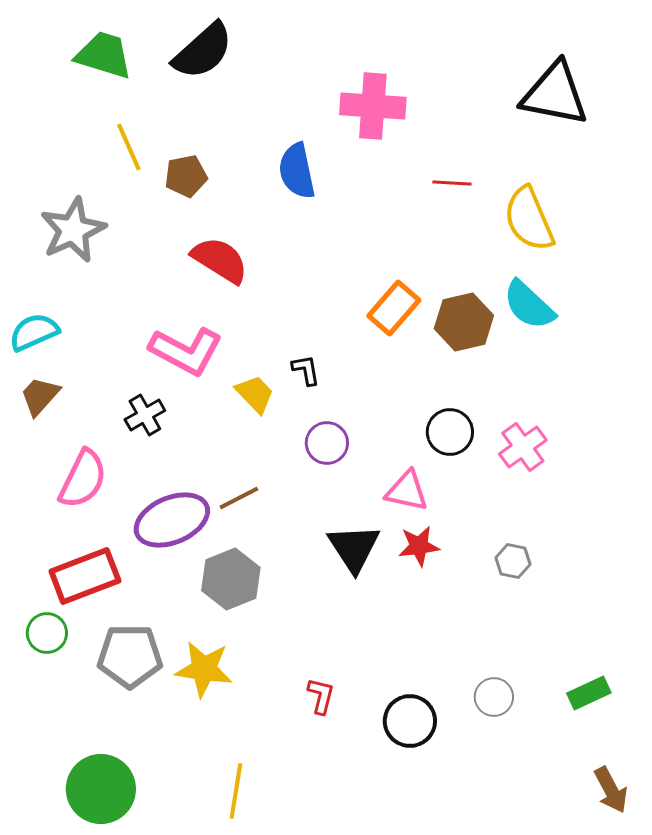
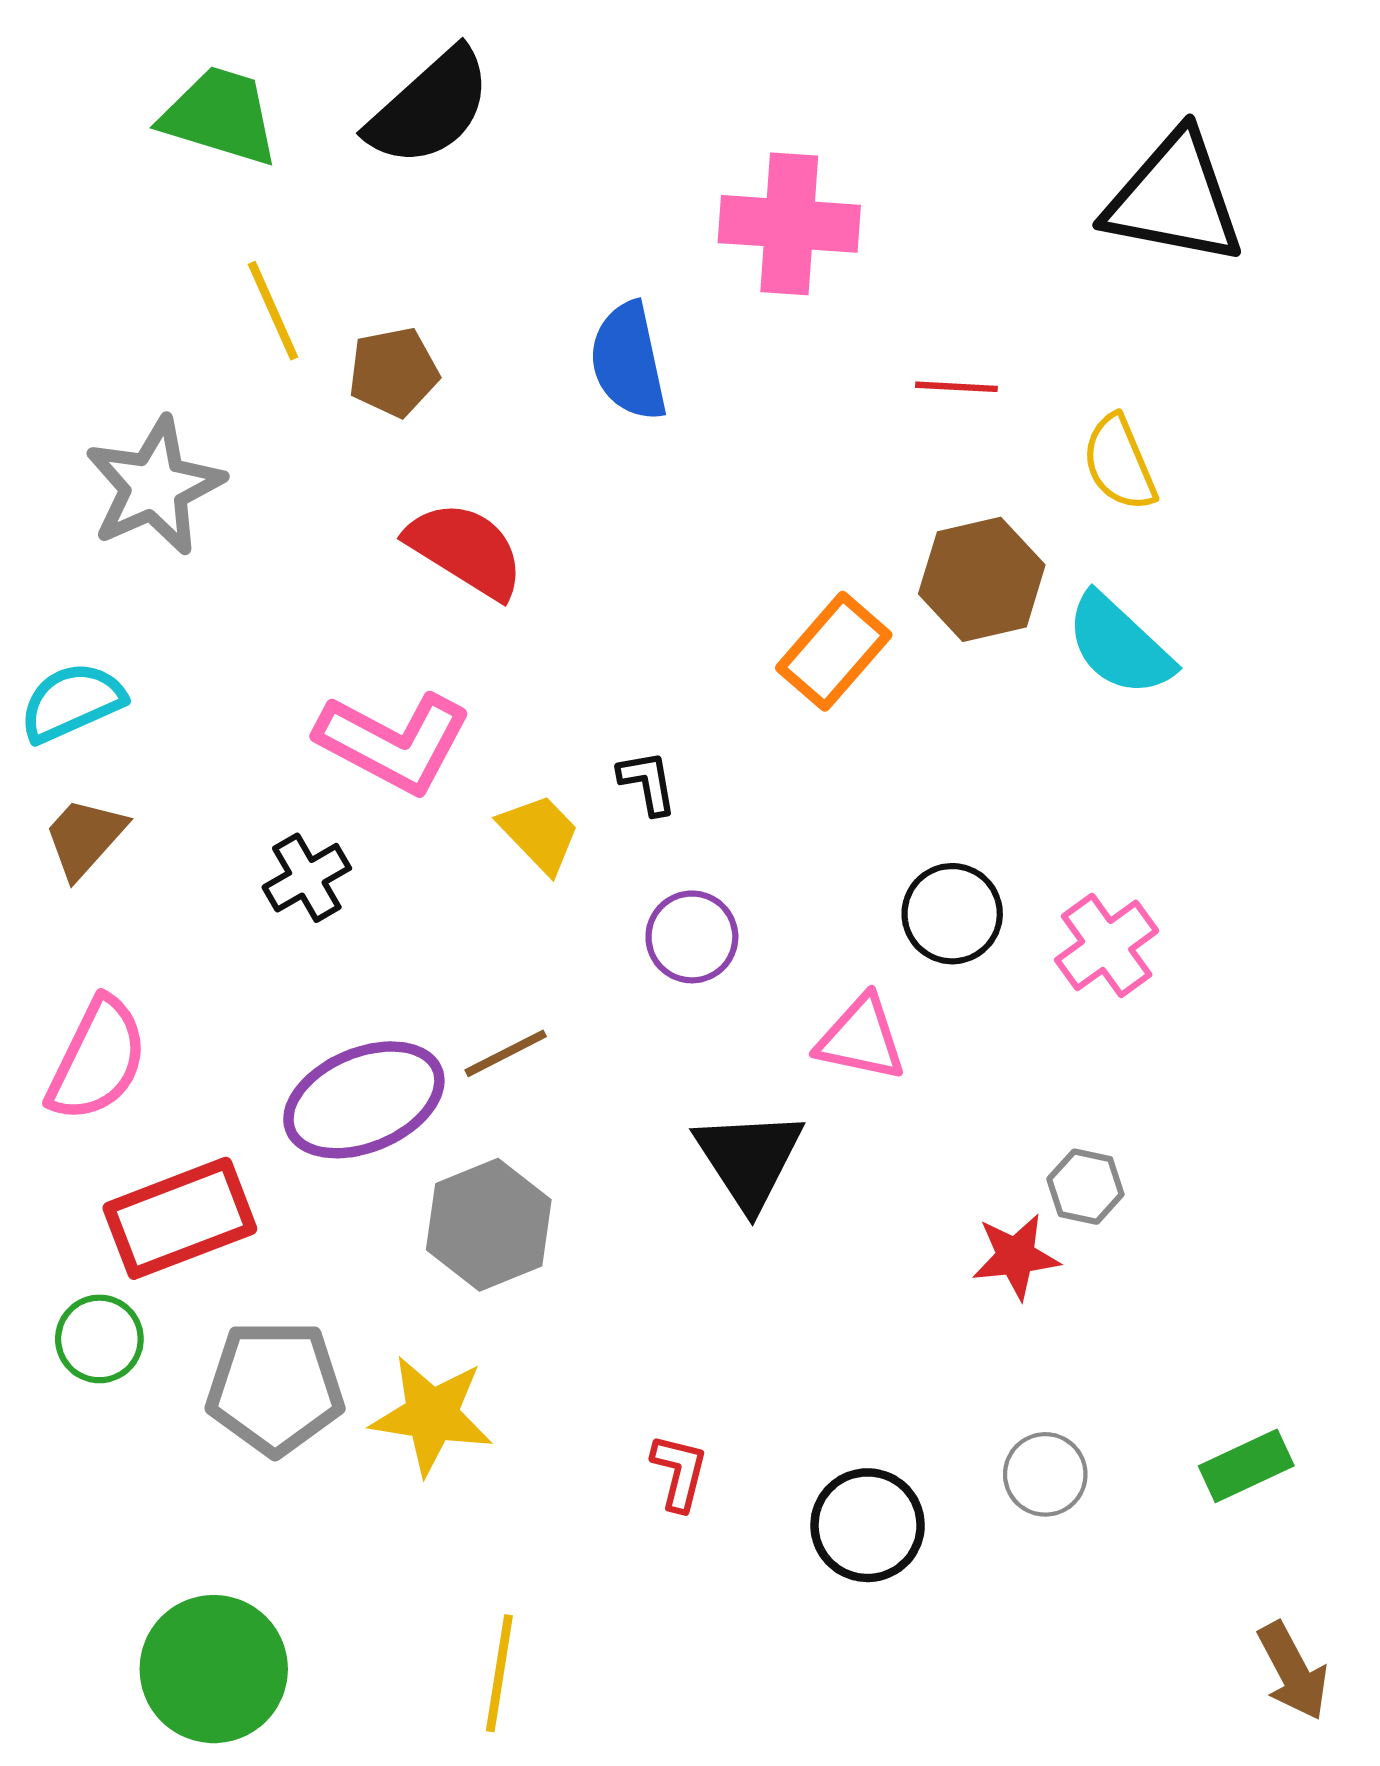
yellow semicircle: (529, 219) -> (1119, 463), size x0.7
brown hexagon: (464, 322) -> (982, 579), moved
pink semicircle: (83, 479) -> (97, 1060), moved
red star: (419, 546) -> (1016, 1256), moved

